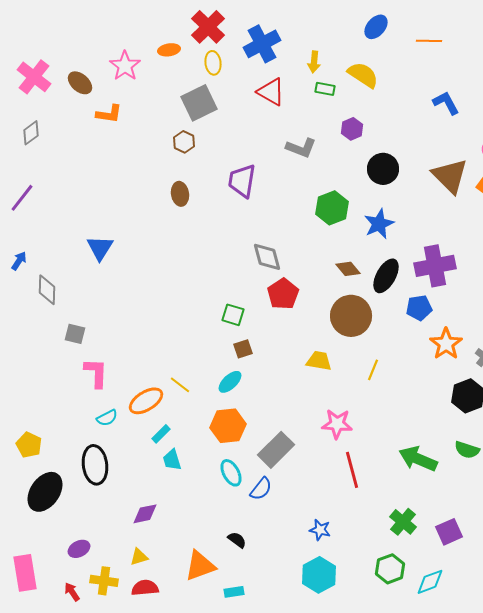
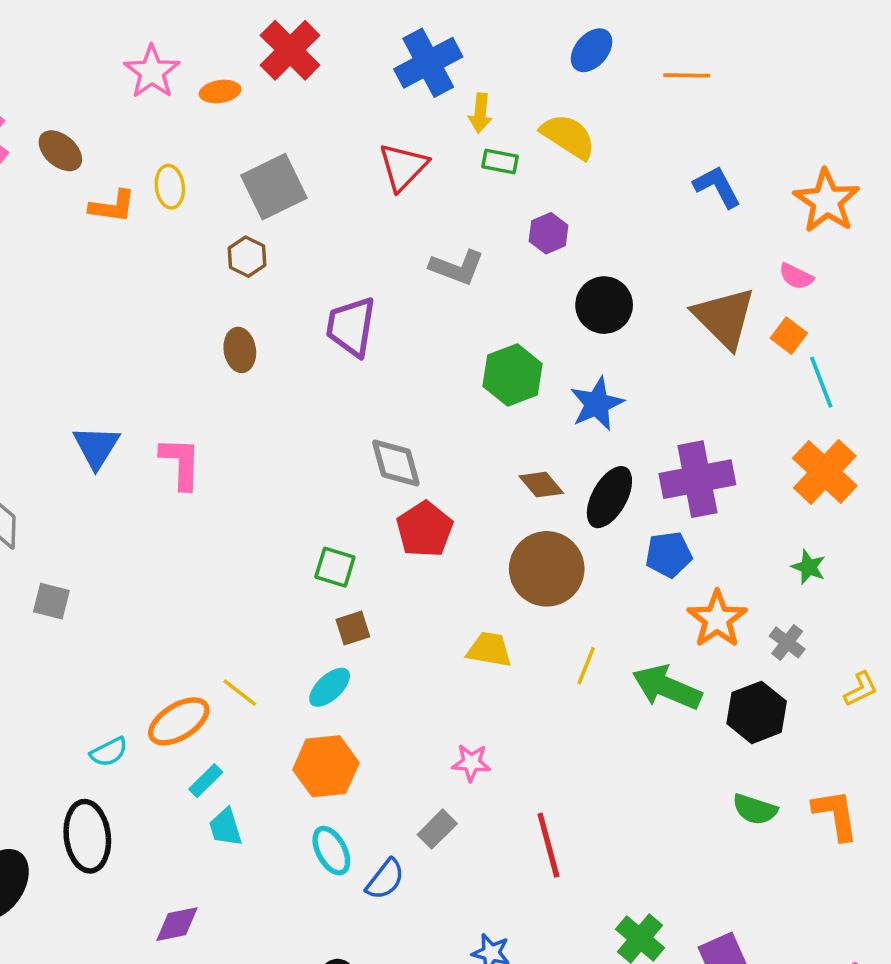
blue cross: (262, 44) -> (428, 63), moved
yellow ellipse: (213, 63) -> (170, 187), moved
pink star: (125, 66) -> (152, 72), moved
red triangle: (271, 92) -> (403, 167), turned 44
pink L-shape: (96, 373) -> (181, 463), moved
pink star: (337, 424) -> (471, 763), moved, size x0.7
gray rectangle: (276, 450) -> (437, 829), moved, size x0.6
green arrow: (418, 459) -> (667, 687), moved

